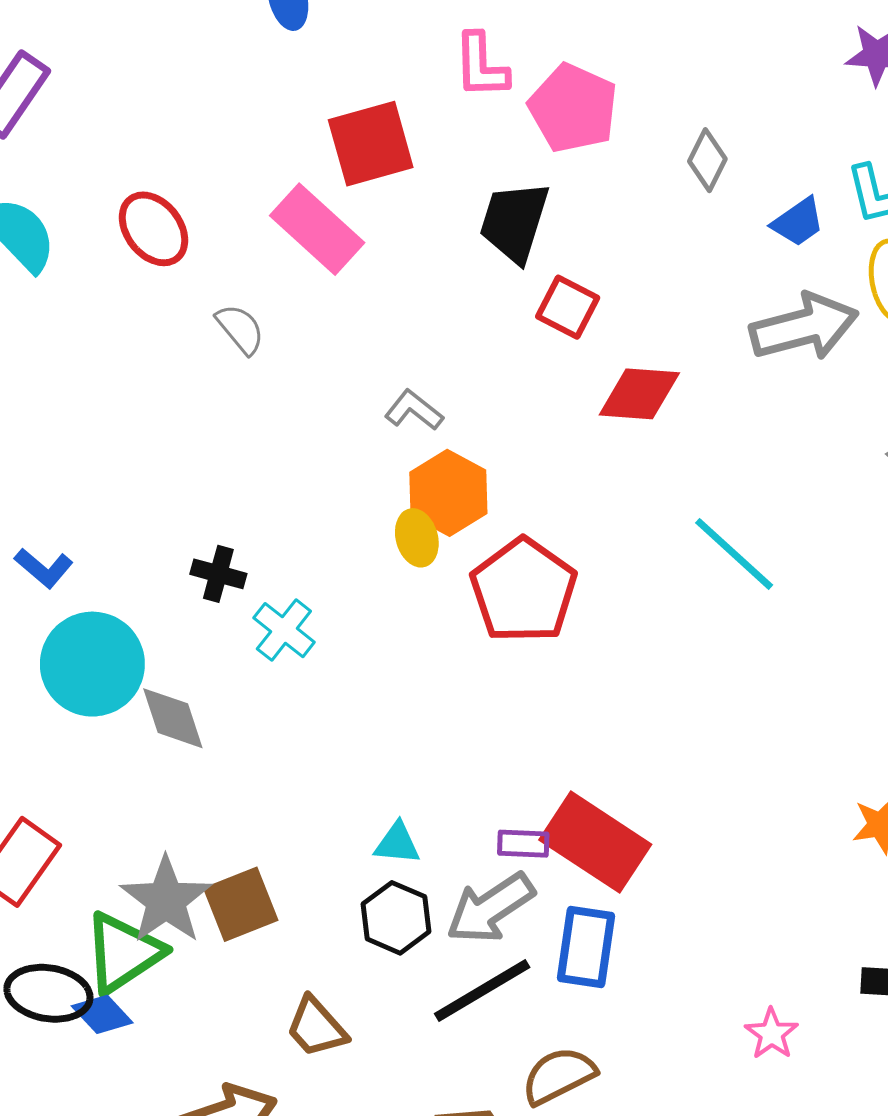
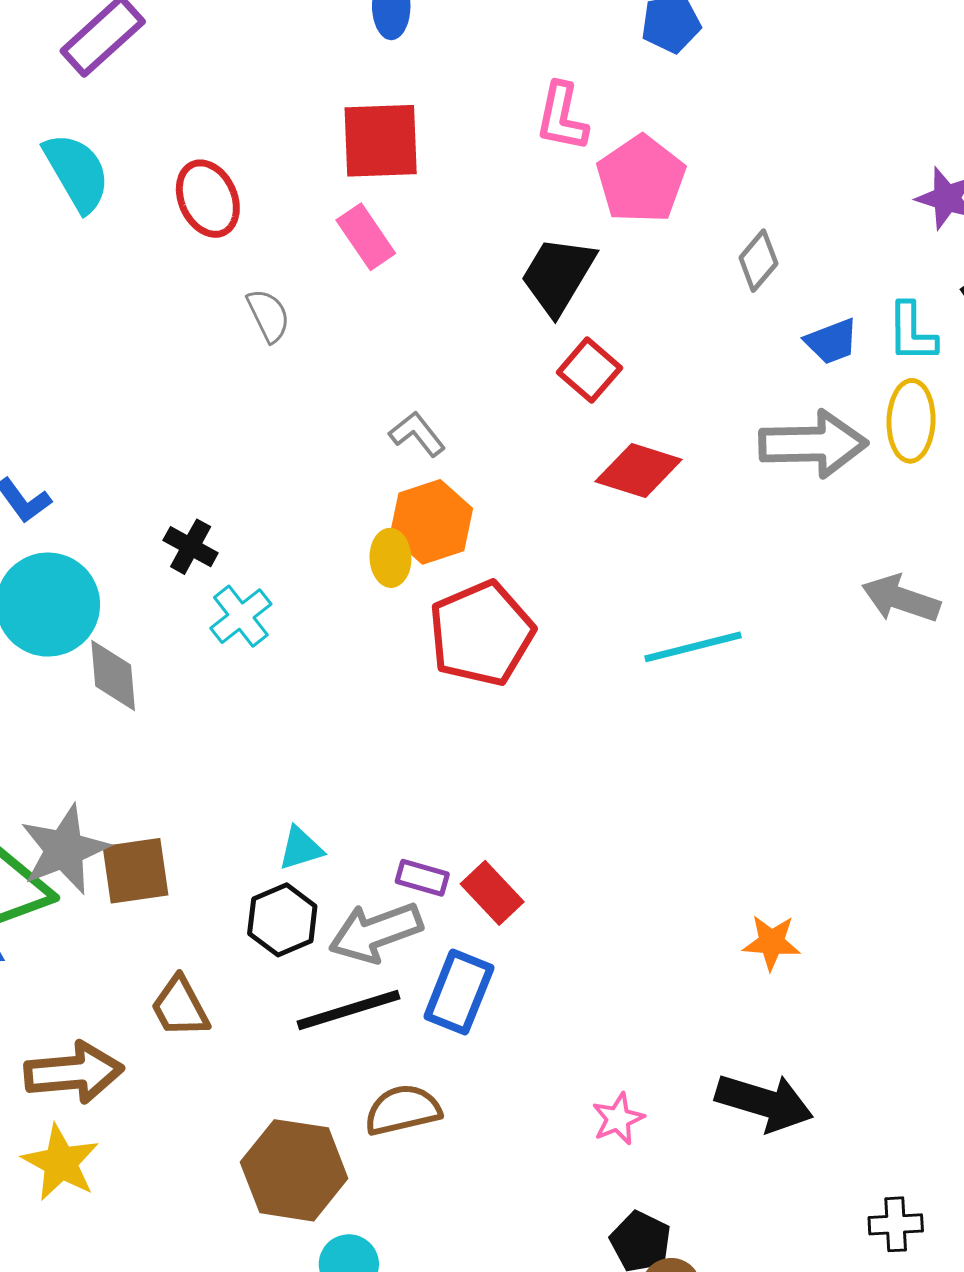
red square: (371, 144) -> (381, 141), moved
pink rectangle: (317, 229) -> (366, 237), size x0.7
cyan line: (734, 554) -> (693, 647), turned -70
red rectangle: (595, 842) -> (492, 893), size x0.6
cyan triangle: (397, 843) -> (301, 848), turned -36

